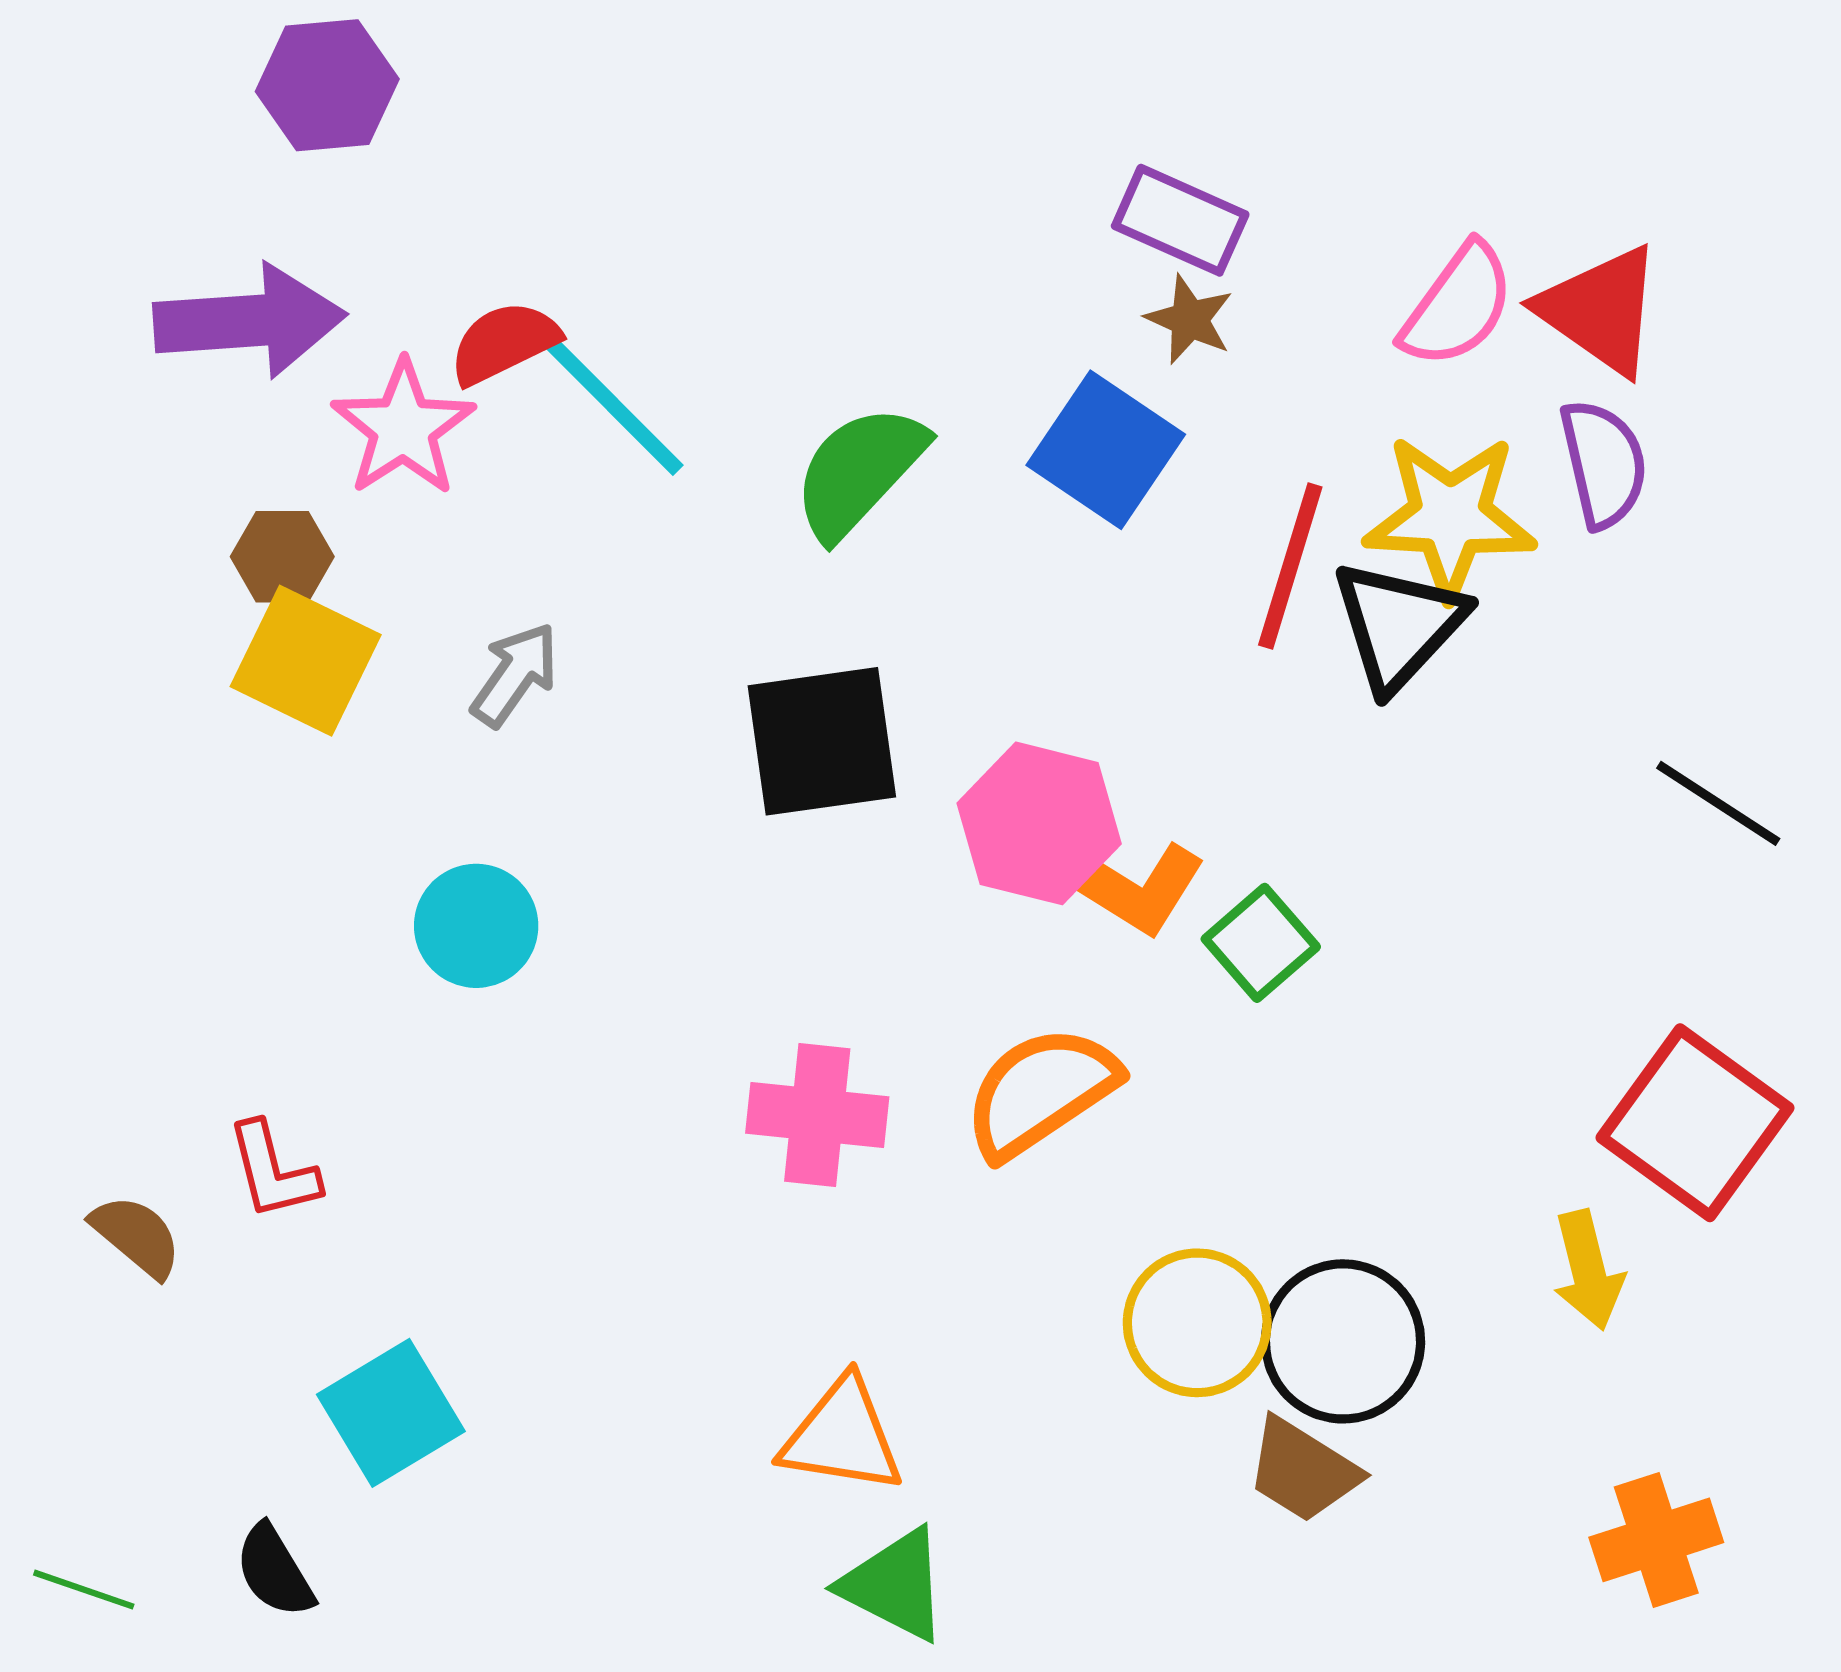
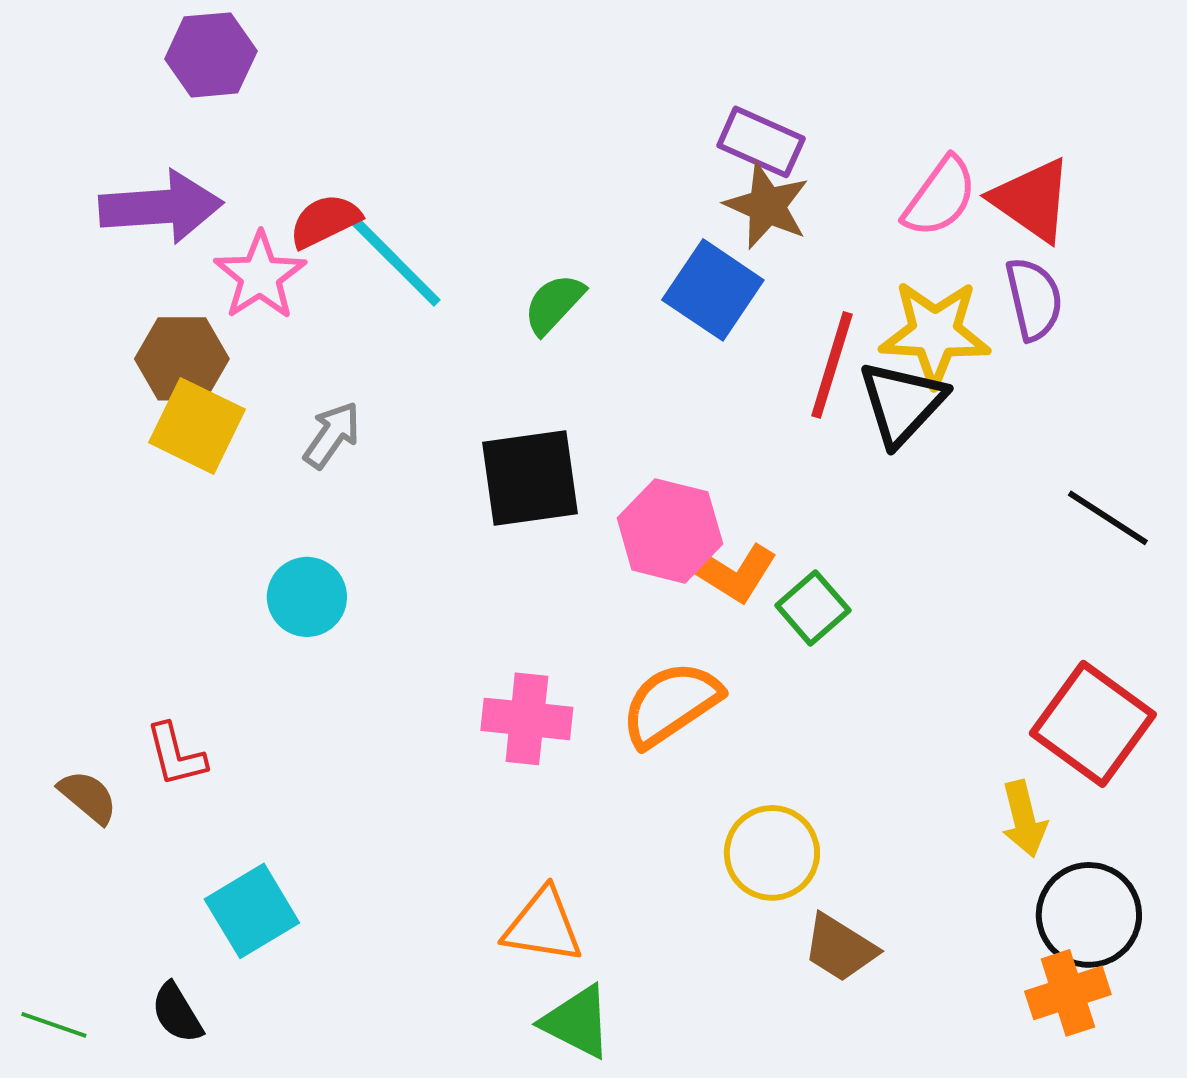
brown star: (1189, 319) -> (767, 206), size x1.5
green semicircle: (859, 471) -> (554, 304), size x0.7
brown hexagon: (282, 557) -> (182, 359), size x1.4
black circle: (1343, 1341) -> (1089, 915), moved

